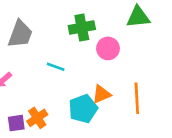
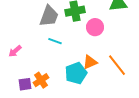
gray trapezoid: (20, 34) -> (49, 16), moved
orange line: (137, 98) -> (117, 65), turned -35

